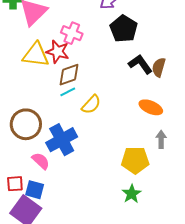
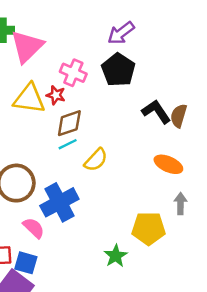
black pentagon: (124, 29) -> (118, 70), moved
red star: (58, 52) -> (56, 95), size x0.7
green star: (132, 194) -> (116, 256), moved

